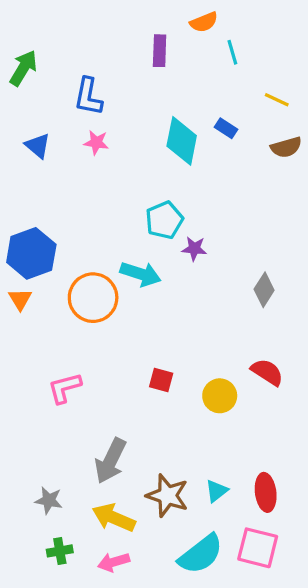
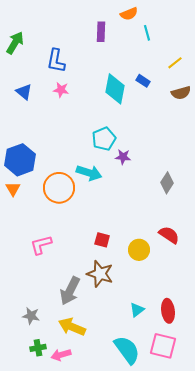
yellow line: (277, 100) -> (175, 63), turned -63
brown star: (167, 496) -> (100, 274), moved
cyan semicircle: (201, 554) -> (127, 350), turned -88
pink arrow: (114, 562) -> (61, 355), moved

